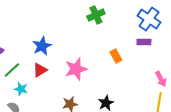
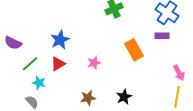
orange rectangle: (116, 56) -> (134, 50), size x1.5
pink star: (76, 69) -> (94, 63), size x0.6

